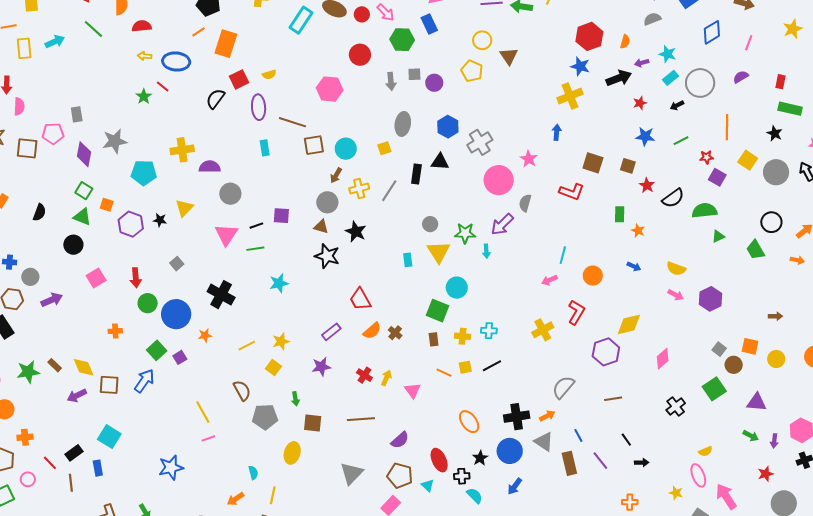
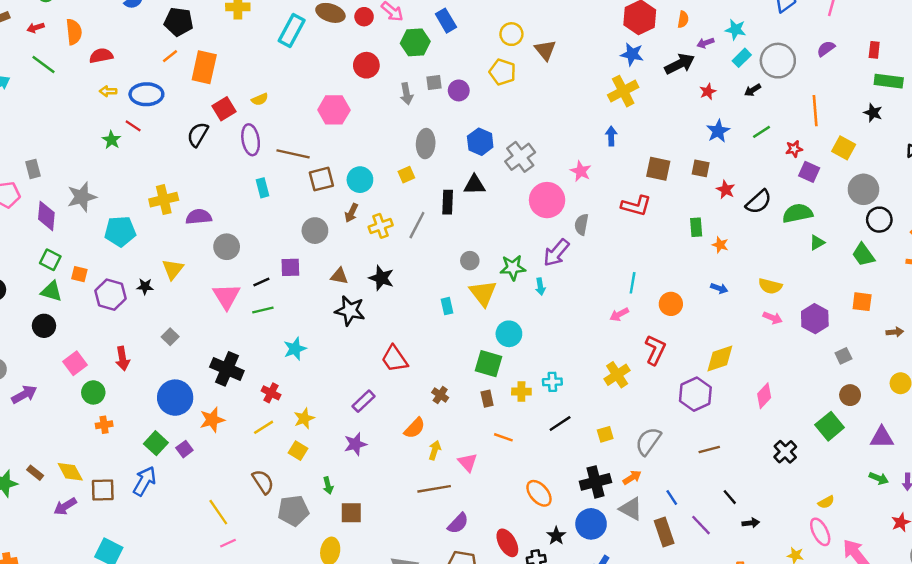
blue star: (645, 136) -> (718, 131), turned -30
gray circle: (776, 172) -> (863, 189), moved
gray circle: (327, 202) -> (315, 231), moved
green circle: (148, 303) -> (93, 392), moved
orange semicircle: (372, 331) -> (415, 428), moved
orange star: (205, 335) -> (212, 420), size x1.5
orange square: (750, 346) -> (862, 302), moved
gray square: (719, 349) -> (843, 356), moved, turned 32
yellow square: (465, 367) -> (605, 434), moved
red cross: (364, 375) -> (271, 393), moved
brown line: (361, 419) -> (434, 489), moved

